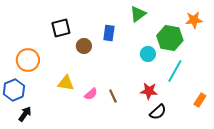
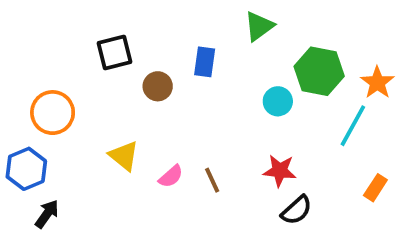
orange star: (194, 20) -> (377, 83), moved, turned -30
cyan line: (175, 71) -> (353, 126), moved
yellow triangle: (66, 83) -> (124, 156), turned 30

